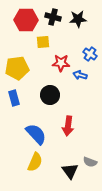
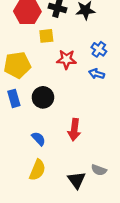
blue arrow: (80, 75) -> (97, 74), moved
black circle: (50, 95) -> (43, 97), moved
blue semicircle: (36, 134) -> (39, 139), size x0.6

